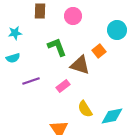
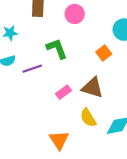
brown triangle: (80, 65) -> (93, 88), moved
purple line: (31, 81) -> (32, 69), moved

